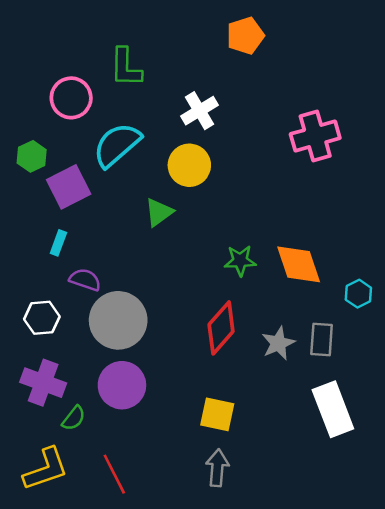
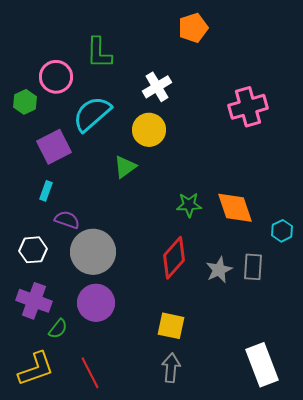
green hexagon: (32, 156) -> (25, 102), moved
white rectangle: (333, 409) -> (262, 365), moved

